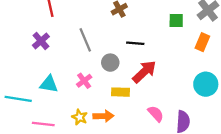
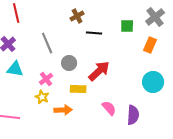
black line: (135, 43) -> (94, 33), moved
cyan triangle: (49, 84) -> (15, 69), moved
yellow star: (80, 117) -> (42, 97), moved

